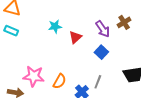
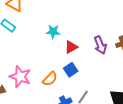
blue square: (101, 52) -> (71, 70), moved
orange semicircle: (59, 81) -> (50, 79), moved

